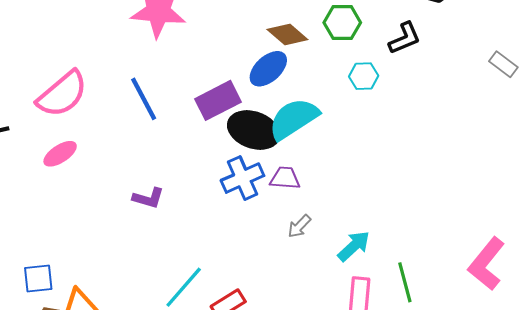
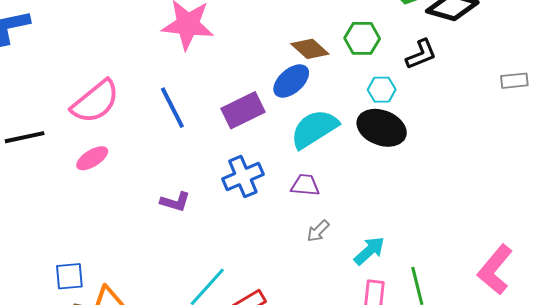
gray rectangle: (503, 64) -> (514, 81), turned -44
black ellipse: (254, 130) -> (382, 128), moved
blue cross: (242, 178) -> (243, 177), moved

